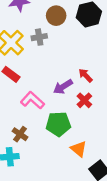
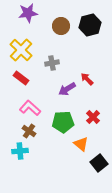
gray cross: (39, 37) -> (52, 63), moved
pink L-shape: (32, 100) -> (30, 108), moved
red cross: (84, 100) -> (93, 117), moved

